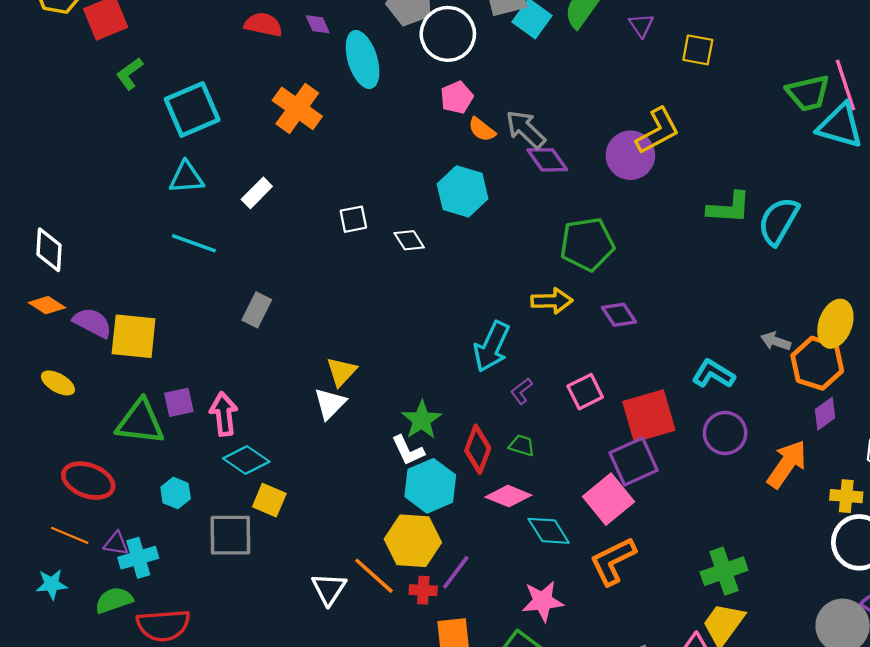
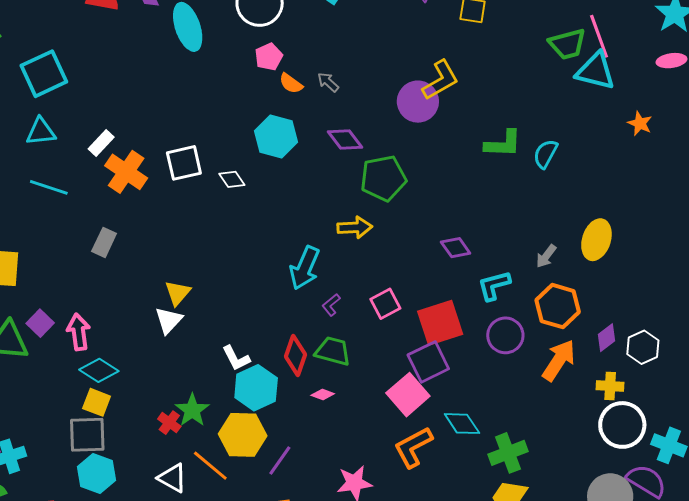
orange cross: (297, 108) -> (126, 172), moved
gray arrow: (526, 129) -> (328, 82), size x0.6
purple diamond: (547, 160) -> (345, 139), moved
white square: (353, 219) -> (184, 163), size x1.5
cyan semicircle: (778, 221) -> (545, 154), size x0.7
purple diamond: (619, 315) -> (456, 248), moved
gray arrow: (776, 341) -> (546, 256), turned -70
orange hexagon: (817, 363) -> (558, 306), moved
cyan L-shape: (713, 374) -> (494, 285), turned -45
purple square: (179, 402) -> (40, 323), turned -32
purple diamond: (825, 414) -> (607, 338), moved
green star: (422, 420) -> (192, 410), moved
green trapezoid: (522, 445) -> (333, 351), size x1.6
cyan hexagon: (176, 493) -> (96, 474), moved, size x1.5
pink diamond: (508, 496) -> (323, 394), size x0.6
yellow square: (269, 500) -> (97, 402), moved
cyan diamond: (549, 531) -> (462, 424), moved
white triangle: (329, 589) -> (172, 478), turned -32
red cross: (423, 590) -> (169, 423), moved, turned 35

